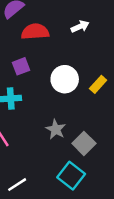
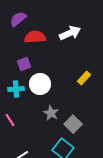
white arrow: (80, 27) -> (70, 33), size x1.5
white circle: (65, 79) -> (40, 84), moved

